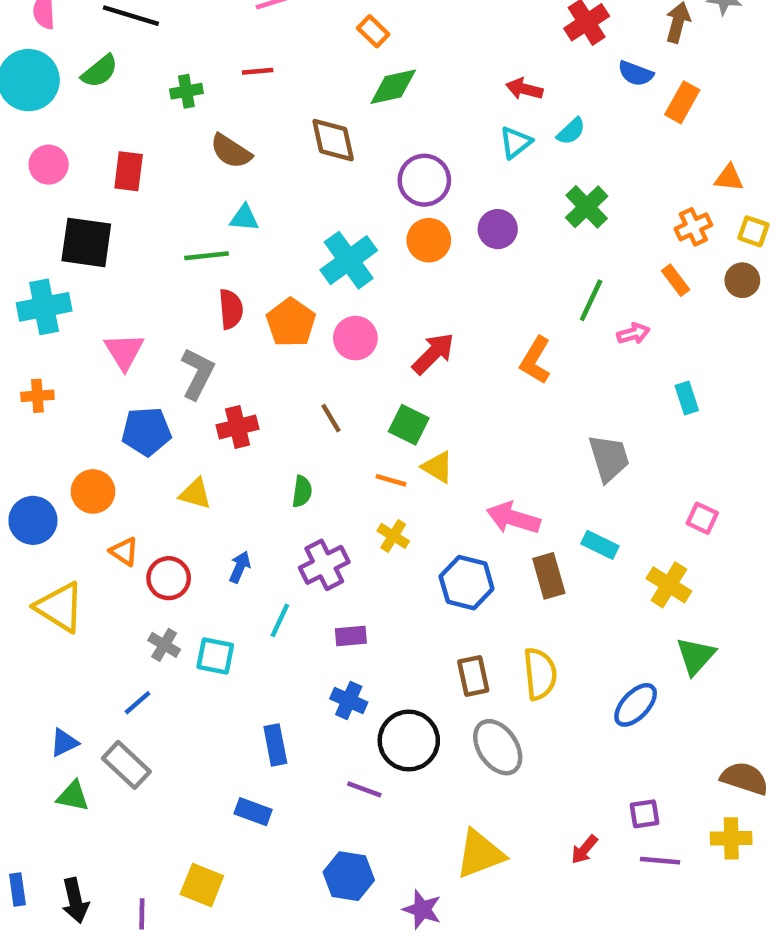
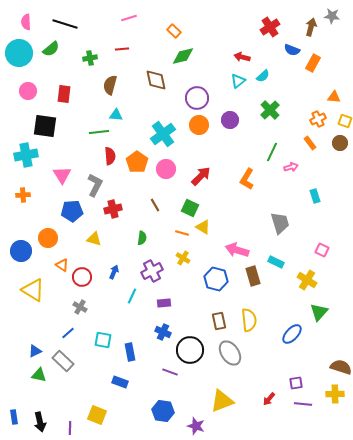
brown semicircle: (231, 151) -> (110, 85), turned 72
cyan square: (215, 656) -> (103, 340), moved

